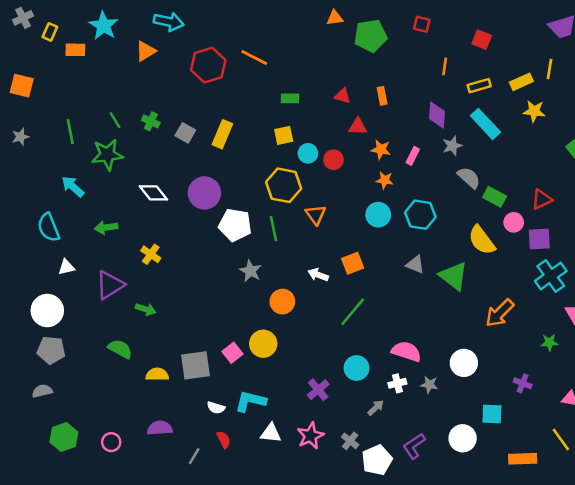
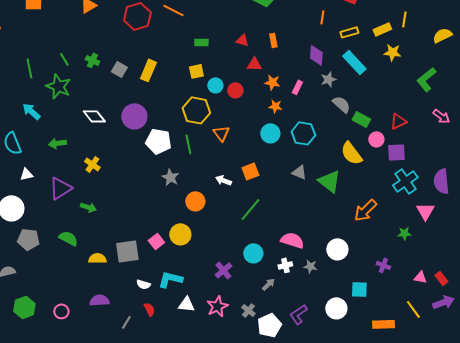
green star: (107, 155) -> (58, 86), turned 30
gray pentagon: (51, 350) -> (28, 239), moved

